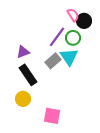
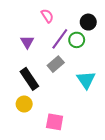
pink semicircle: (73, 15) -> (47, 16), moved
purple triangle: (23, 52) -> (27, 42), moved, turned -40
cyan triangle: (69, 57) -> (86, 80), moved

